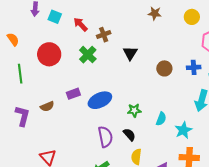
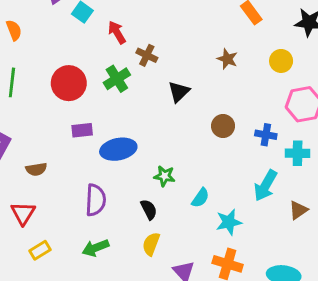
brown star: (155, 13) -> (227, 59), moved
brown cross: (104, 35) -> (147, 55), turned 32
red circle: (49, 54) -> (69, 83), moved
brown semicircle: (47, 106) -> (36, 169), moved
purple semicircle: (105, 137) -> (96, 200), moved

